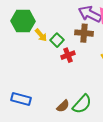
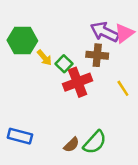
red cross: (68, 55) -> (78, 82), size x1.6

